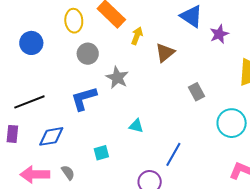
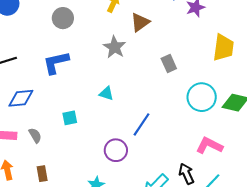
gray star: (117, 78) -> (114, 47), moved

